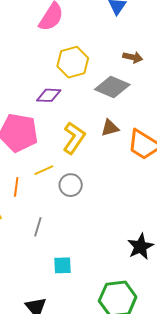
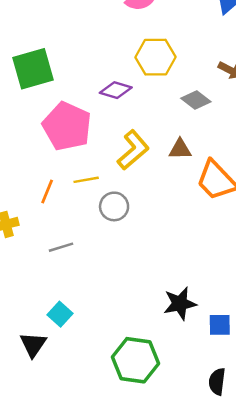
gray diamond: (112, 87) -> (196, 100), size x0.7
gray line: (38, 227) -> (61, 247), turned 42
cyan square: (62, 265) -> (60, 314), moved, turned 30

